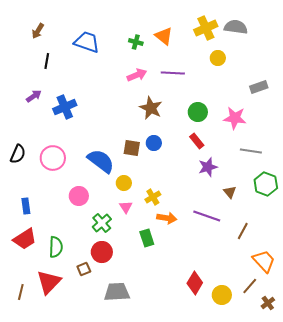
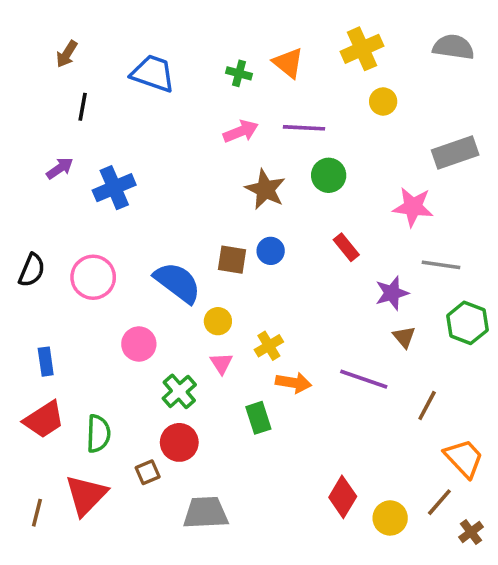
gray semicircle: (236, 27) -> (453, 47), moved
gray rectangle: (259, 87) -> (455, 152), size x1.4
green circle: (198, 112) -> (329, 175), moved
purple star: (208, 167) -> (392, 293), moved

